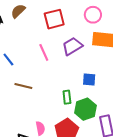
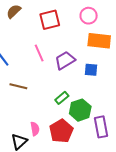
purple trapezoid: (72, 46) -> (65, 60), moved
blue square: (89, 80) -> (91, 70), moved
green rectangle: (67, 97) -> (62, 98), turned 56

